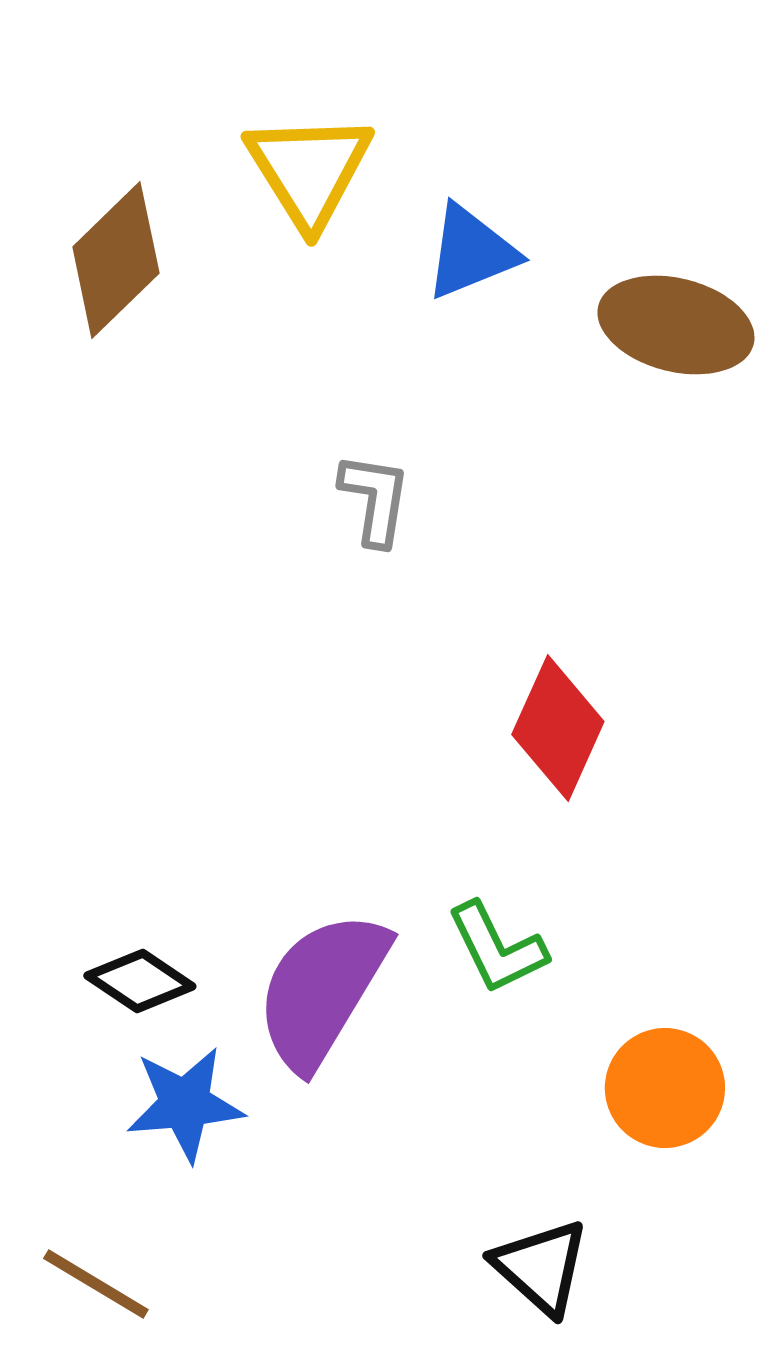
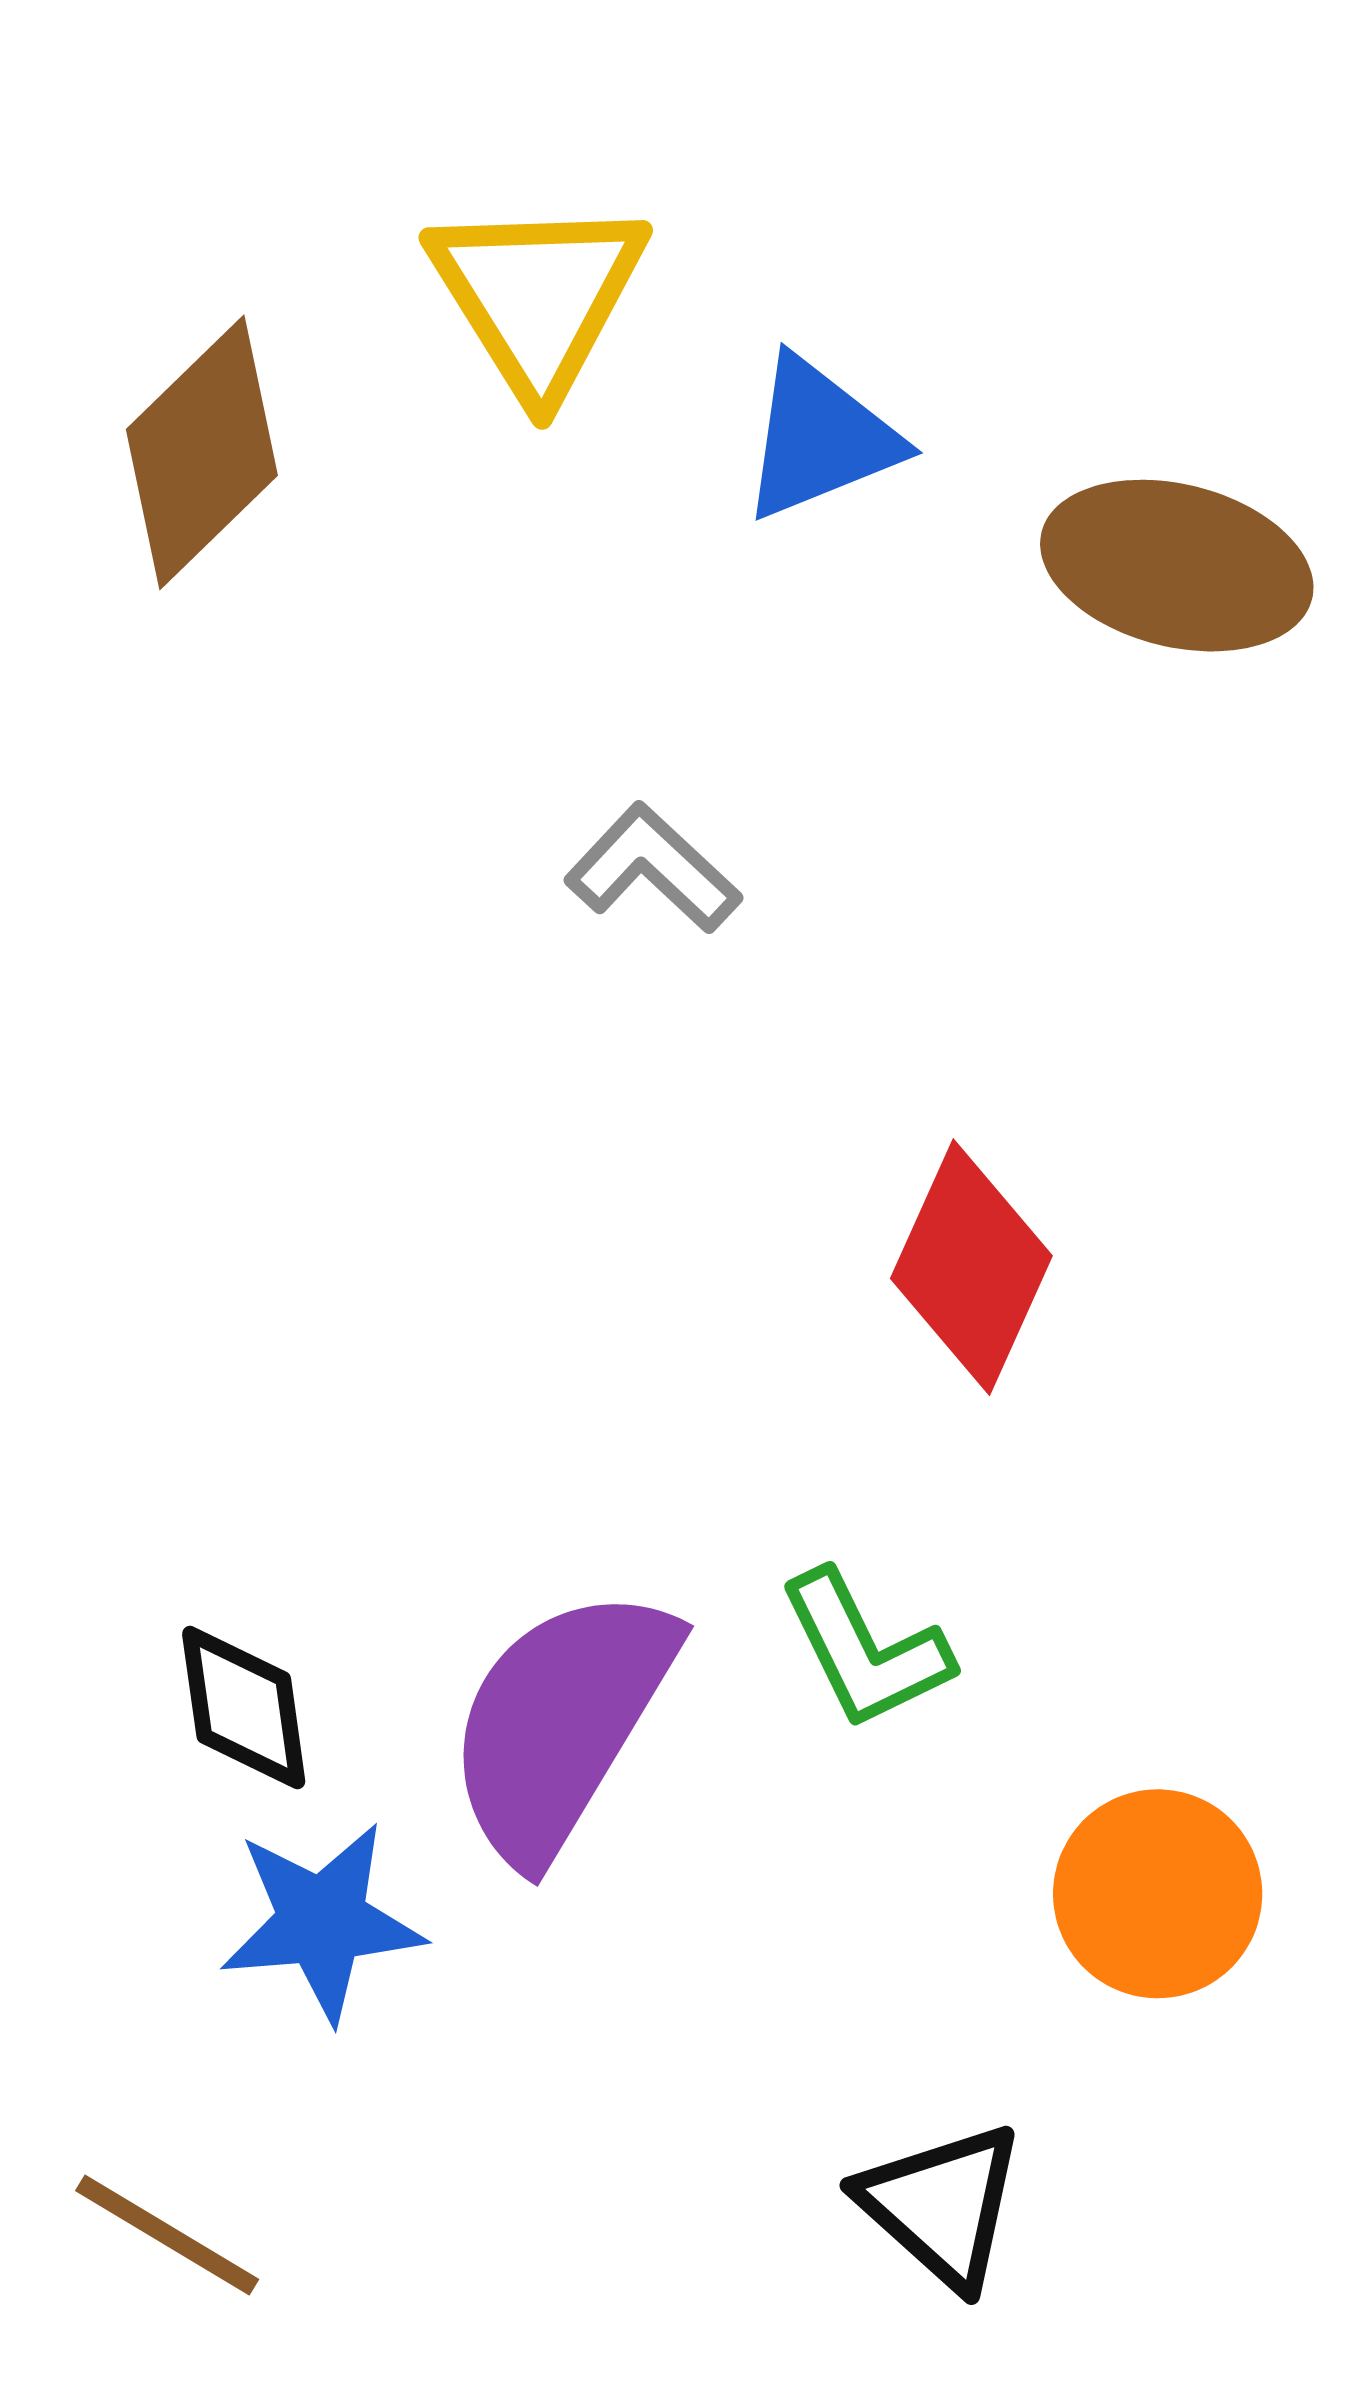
gray L-shape: (375, 499) -> (653, 868), turned -56
black diamond: (140, 981) -> (244, 1708), turned 48

